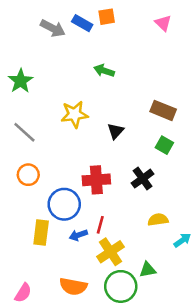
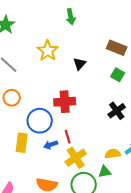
green arrow: (104, 71) -> (71, 17), turned -119
yellow star: (74, 114) -> (48, 51), turned -30
black cross: (143, 179) -> (117, 111), moved
yellow semicircle: (158, 220) -> (113, 154), moved
red line: (100, 225) -> (68, 137), turned -32

